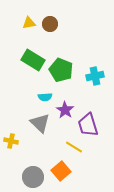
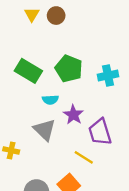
yellow triangle: (29, 23) -> (32, 14), turned -48
green rectangle: (33, 60) -> (28, 71), moved

